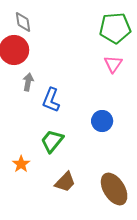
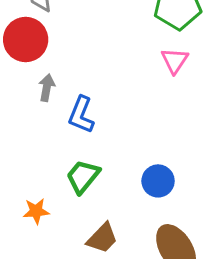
blue circle: (102, 121) -> (158, 181), moved
orange star: (21, 164) -> (36, 211), turned 30

